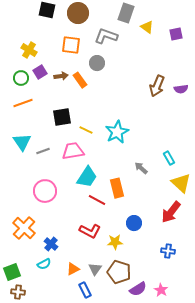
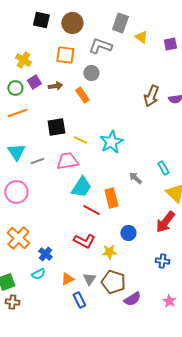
orange rectangle: (80, 80) -> (82, 95), moved
pink circle: (45, 191) -> (16, 192), moved
pink star: (161, 290) -> (169, 301), moved

